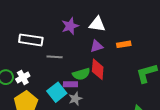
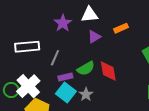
gray line: (55, 57) -> (55, 58), turned -56
red diamond: (98, 69) -> (108, 71), moved
white cross: (23, 77) -> (28, 86), size x1.6
purple rectangle: (70, 84) -> (65, 77), moved

